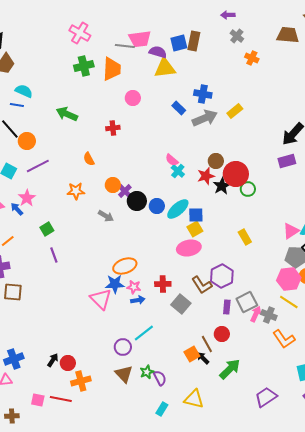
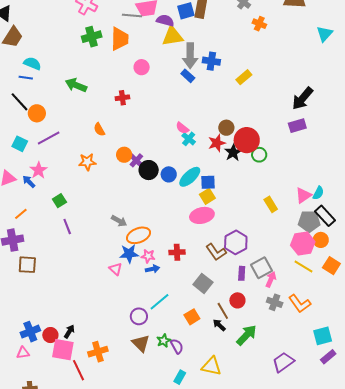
gray arrow: (205, 118) -> (190, 56), moved, turned 115
gray arrow: (106, 216) -> (119, 221), moved
yellow rectangle: (245, 237) -> (271, 204), moved
pink triangle: (101, 299) -> (115, 269), size x0.6
gray square: (181, 304) -> (203, 283), moved
gray cross: (269, 315) -> (275, 302), moved
orange square: (192, 354) -> (192, 317), moved
red circle: (68, 363) -> (50, 335), moved
red line: (61, 399) -> (78, 370), turned 55
pink square: (38, 400) -> (63, 350), moved, size x1.6

